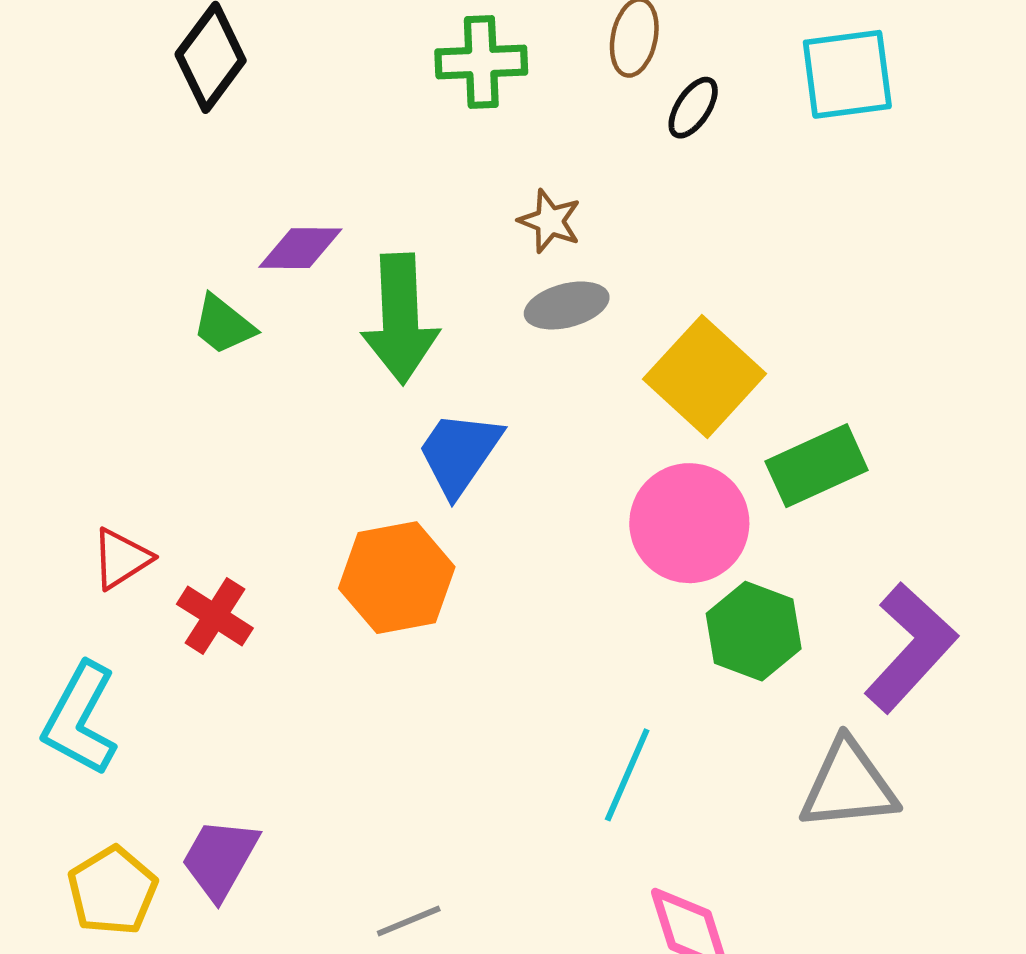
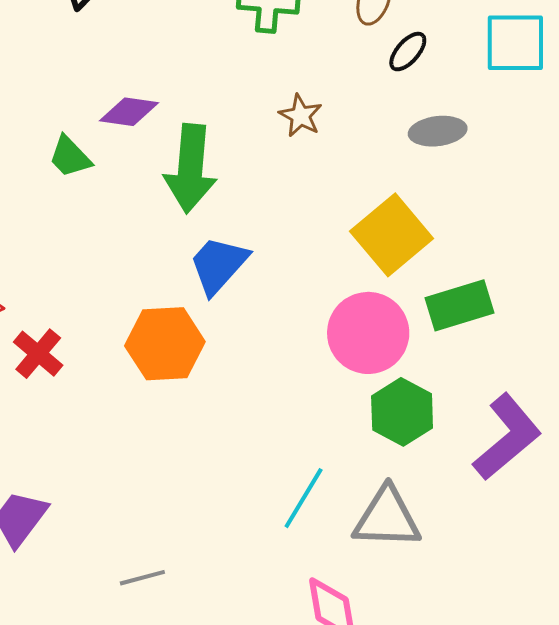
gray ellipse: (567, 305) -> (438, 131), moved
gray triangle: (848, 785) -> (387, 518), moved

